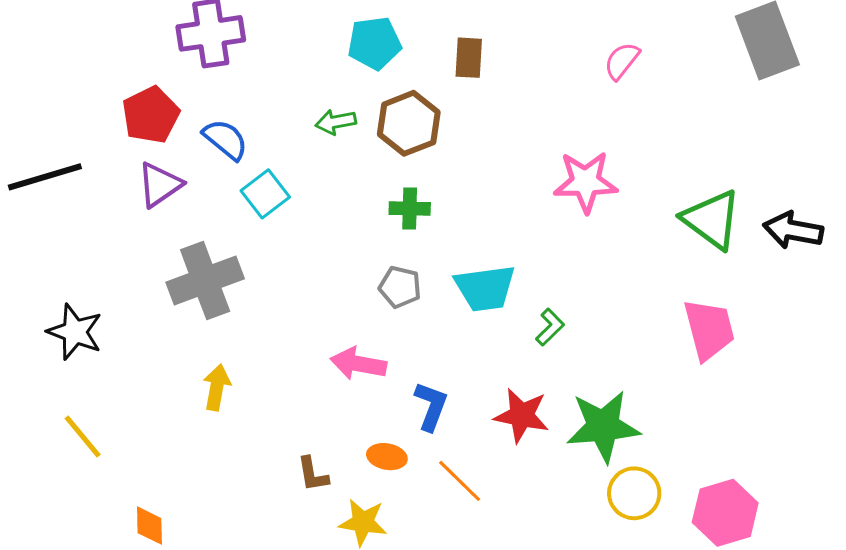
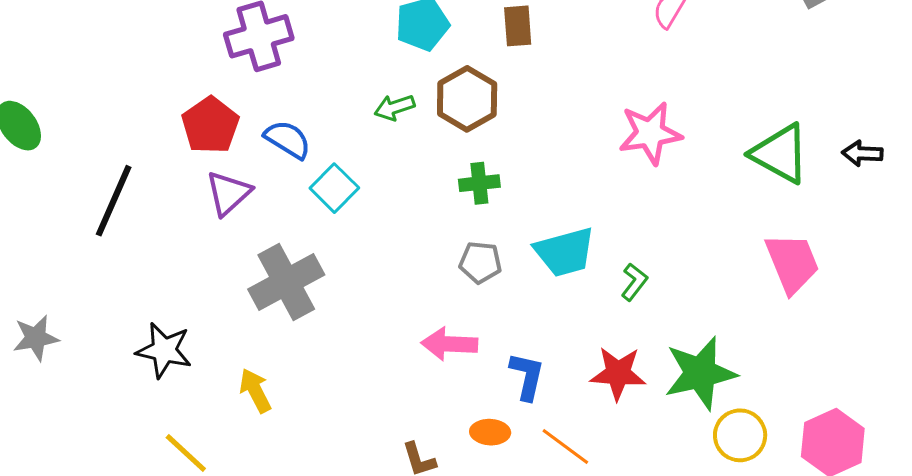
black line: (45, 177) -> (114, 201), turned -42
black arrow: (793, 230) -> (862, 153), size x0.7
yellow arrow: (217, 387) -> (255, 391), moved, turned -30

